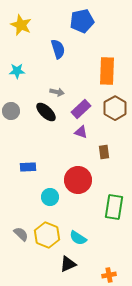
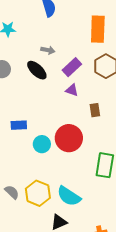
cyan circle: (50, 197) -> (42, 144), moved
cyan semicircle: (78, 238) -> (69, 196), size x1.4

